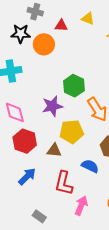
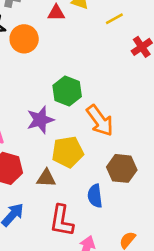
red triangle: (61, 26) -> (56, 13), moved
blue semicircle: (90, 166) -> (95, 196), turned -120

